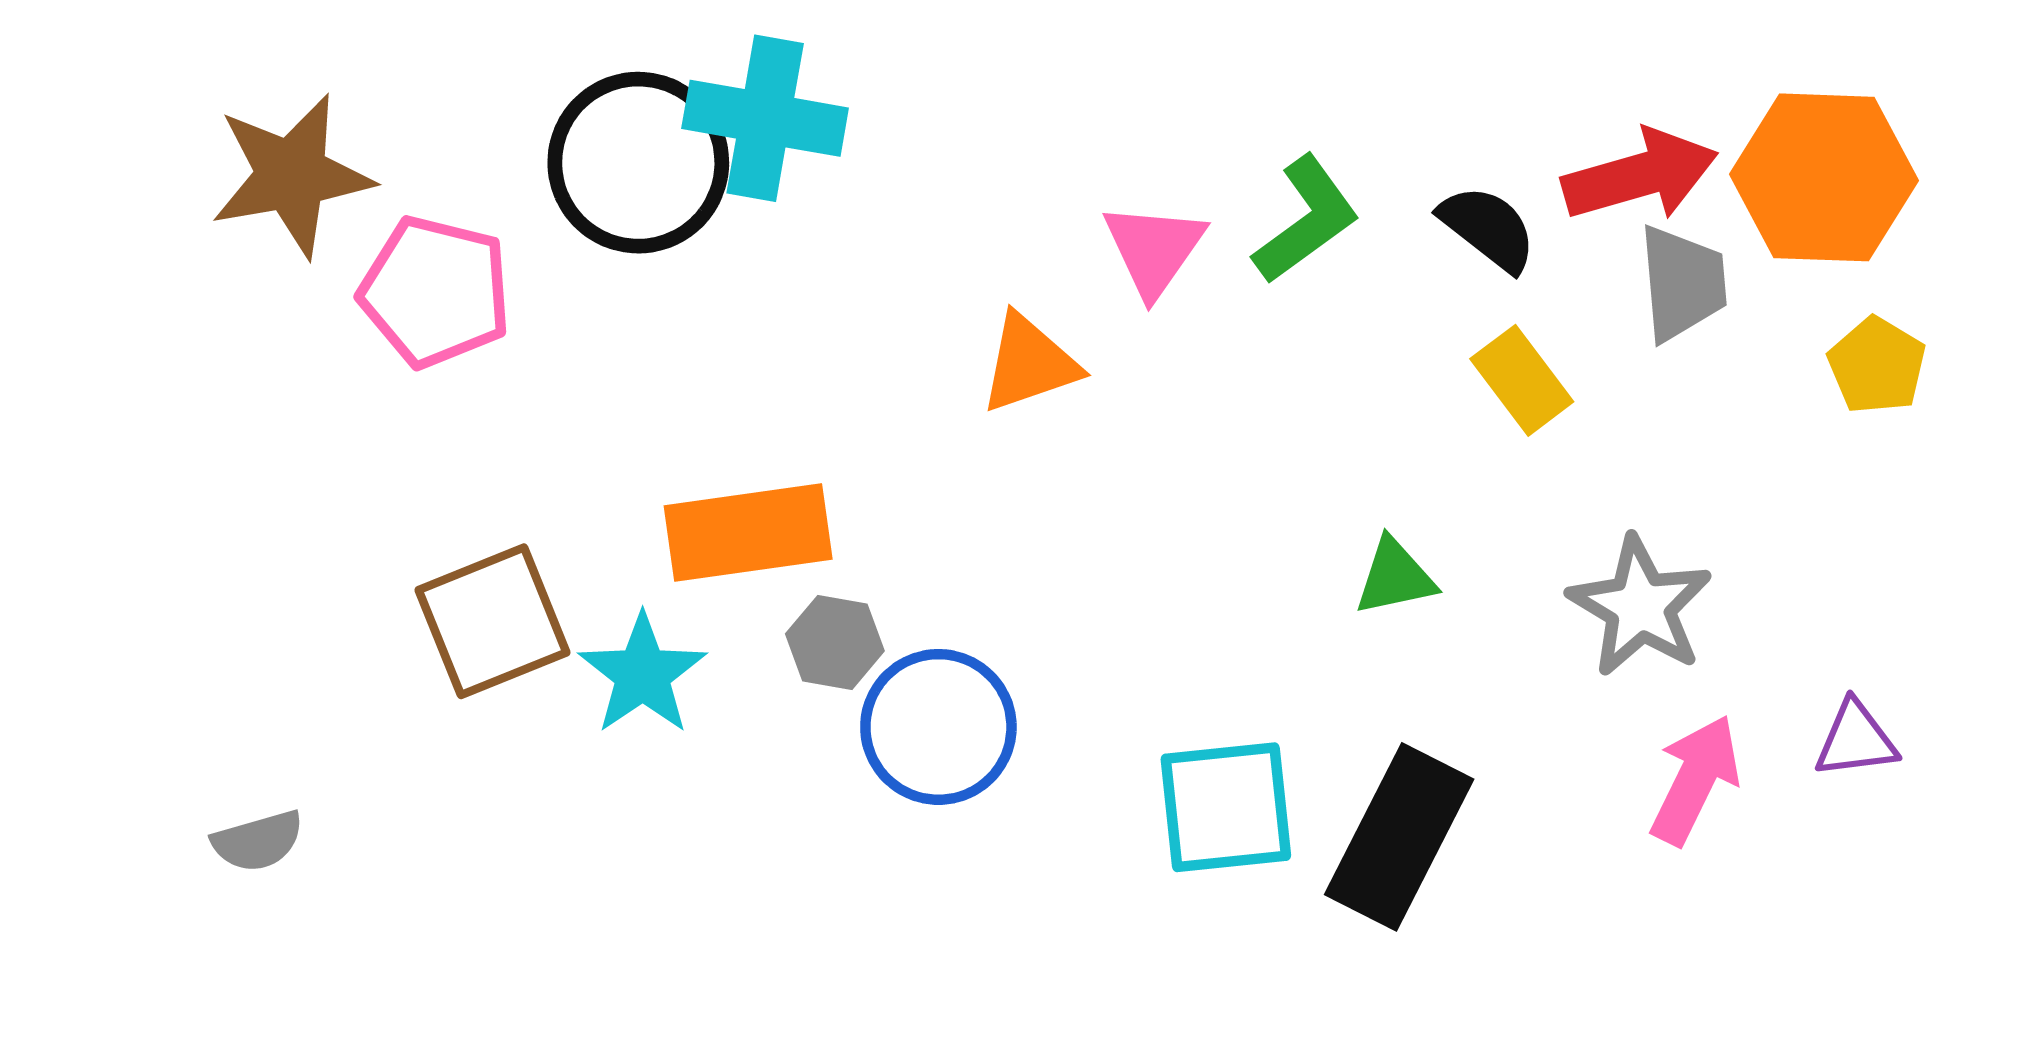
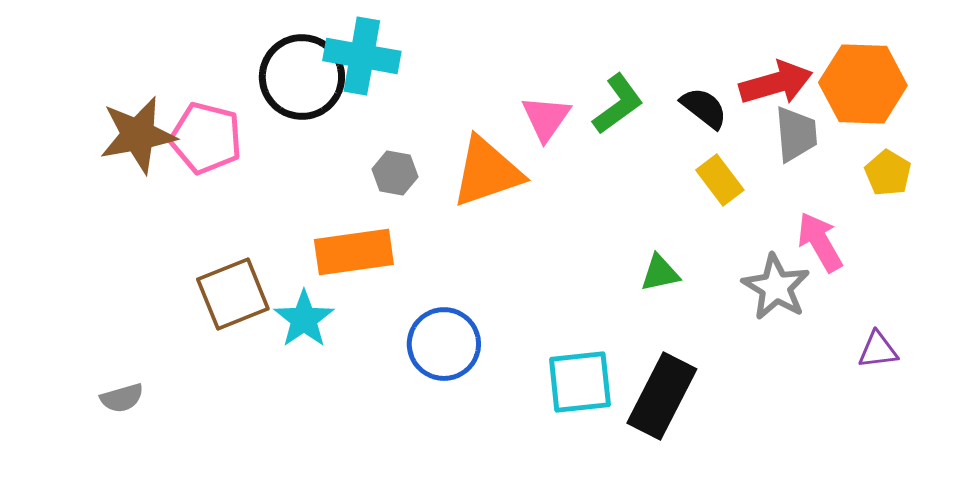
brown star: (292, 175) -> (138, 135), moved
orange triangle: (1029, 363) -> (487, 172), size x1.5
gray hexagon: (835, 642) -> (395, 173), moved
pink arrow: (1695, 780) -> (820, 242), moved, turned -56

